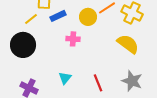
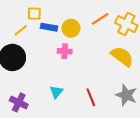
blue rectangle: (58, 16) -> (49, 27), turned 35
yellow circle: (88, 17) -> (71, 28), moved

